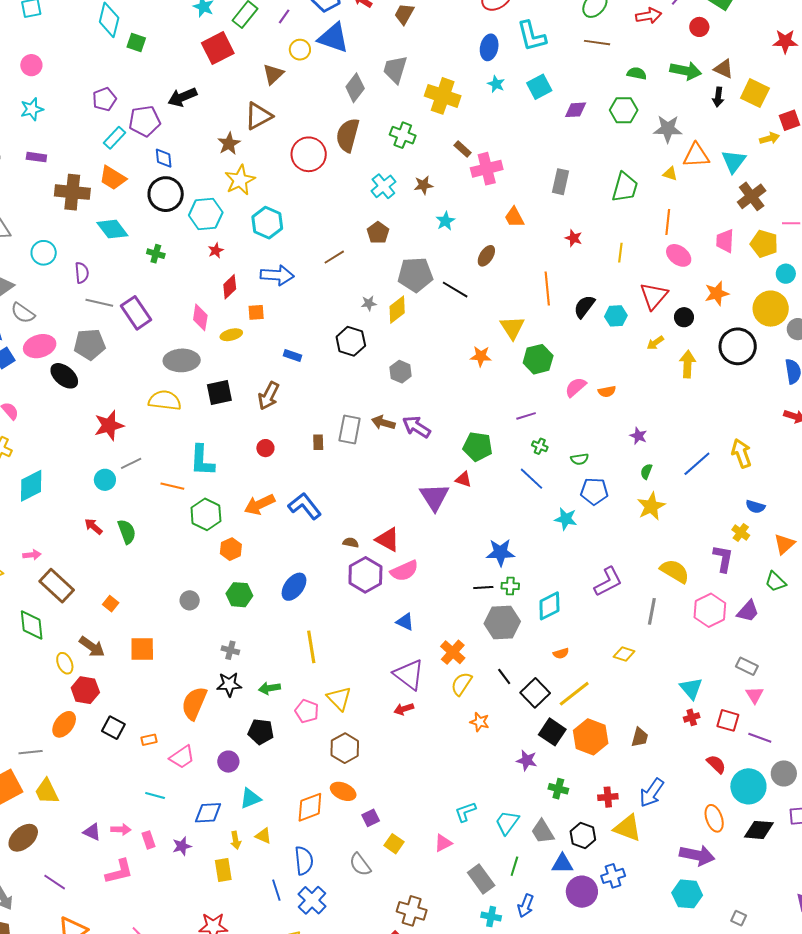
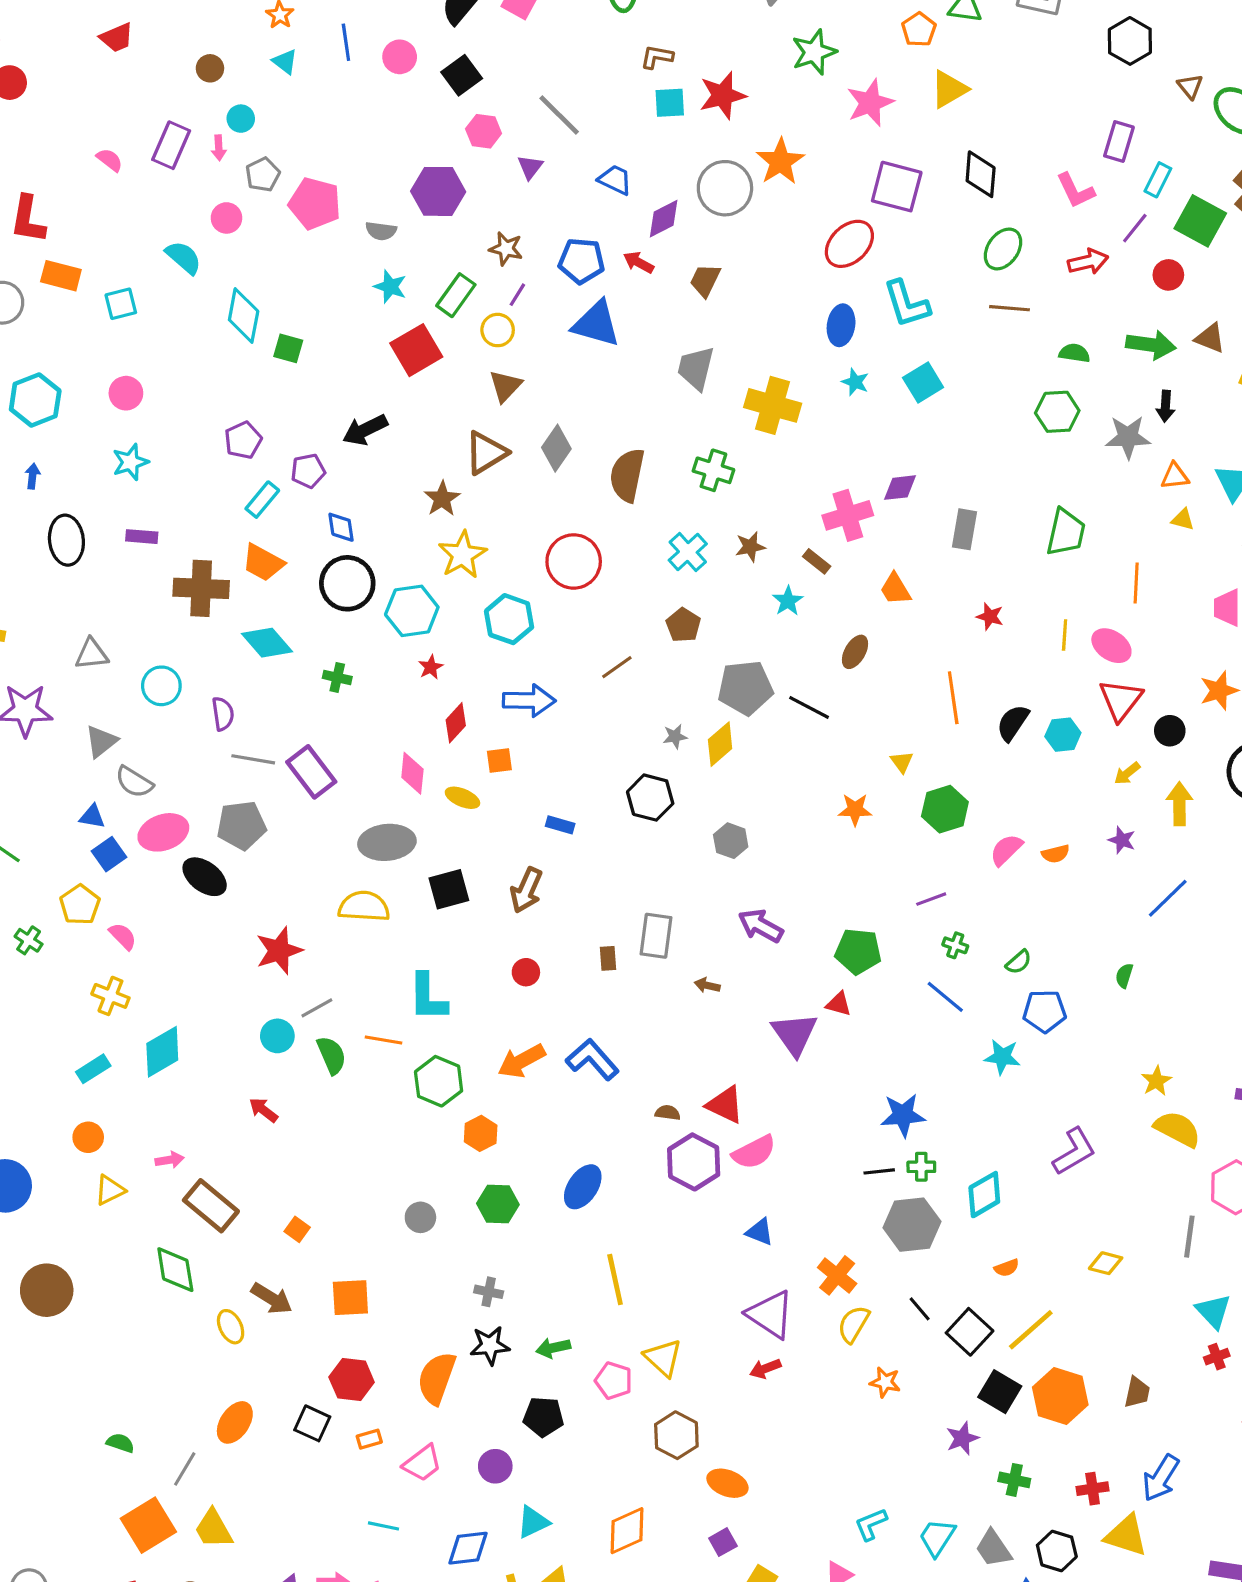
yellow circle: (300, 50) -> (498, 330), moved
gray diamond: (355, 88) -> (556, 448), moved
black arrow: (718, 97) -> (1166, 406), moved
purple diamond: (576, 110) -> (900, 488), moved
purple pentagon: (145, 121) -> (308, 471), size x0.7
brown rectangle: (463, 149) -> (817, 561), moved
red circle: (309, 154) -> (574, 561), moved
orange triangle: (696, 155) -> (1175, 476), size x0.7
yellow triangle: (670, 174) -> (1183, 519), moved
pink ellipse: (679, 255) -> (1111, 646), moved
yellow triangle: (512, 328) -> (902, 762), size x0.6
yellow ellipse: (231, 335) -> (462, 798), turned 40
brown arrow: (383, 423) -> (707, 985), moved, size x0.7
purple star: (638, 436) -> (1122, 840), moved
green semicircle: (580, 459) -> (1019, 962), turned -30
blue line: (697, 464) -> (1168, 898), moved
yellow star: (651, 506) -> (1156, 1081), moved, size x0.7
green semicircle: (127, 532) -> (332, 1055), moved
gray line: (652, 611) -> (1189, 1237), moved
red hexagon: (85, 690) -> (352, 1380), moved
gray line: (31, 752) -> (185, 1469), turned -50
purple star: (527, 760) -> (962, 1438), turned -30
orange ellipse: (343, 791) -> (727, 1483), moved

